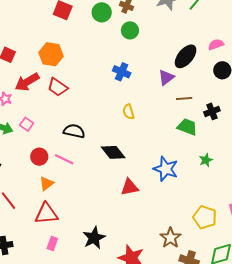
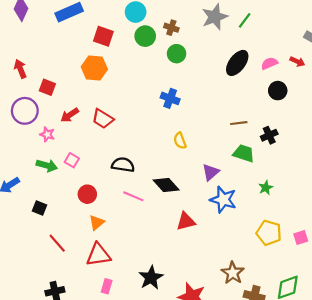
orange hexagon: (51, 54) -> (94, 68), moved
black ellipse: (186, 56) -> (237, 63), moved
purple triangle: (166, 77) -> (211, 172), moved
red arrow: (27, 82) -> (70, 115), size x0.7
pink line: (64, 159) -> (133, 196), moved
yellow pentagon: (205, 217) -> (269, 233), moved

